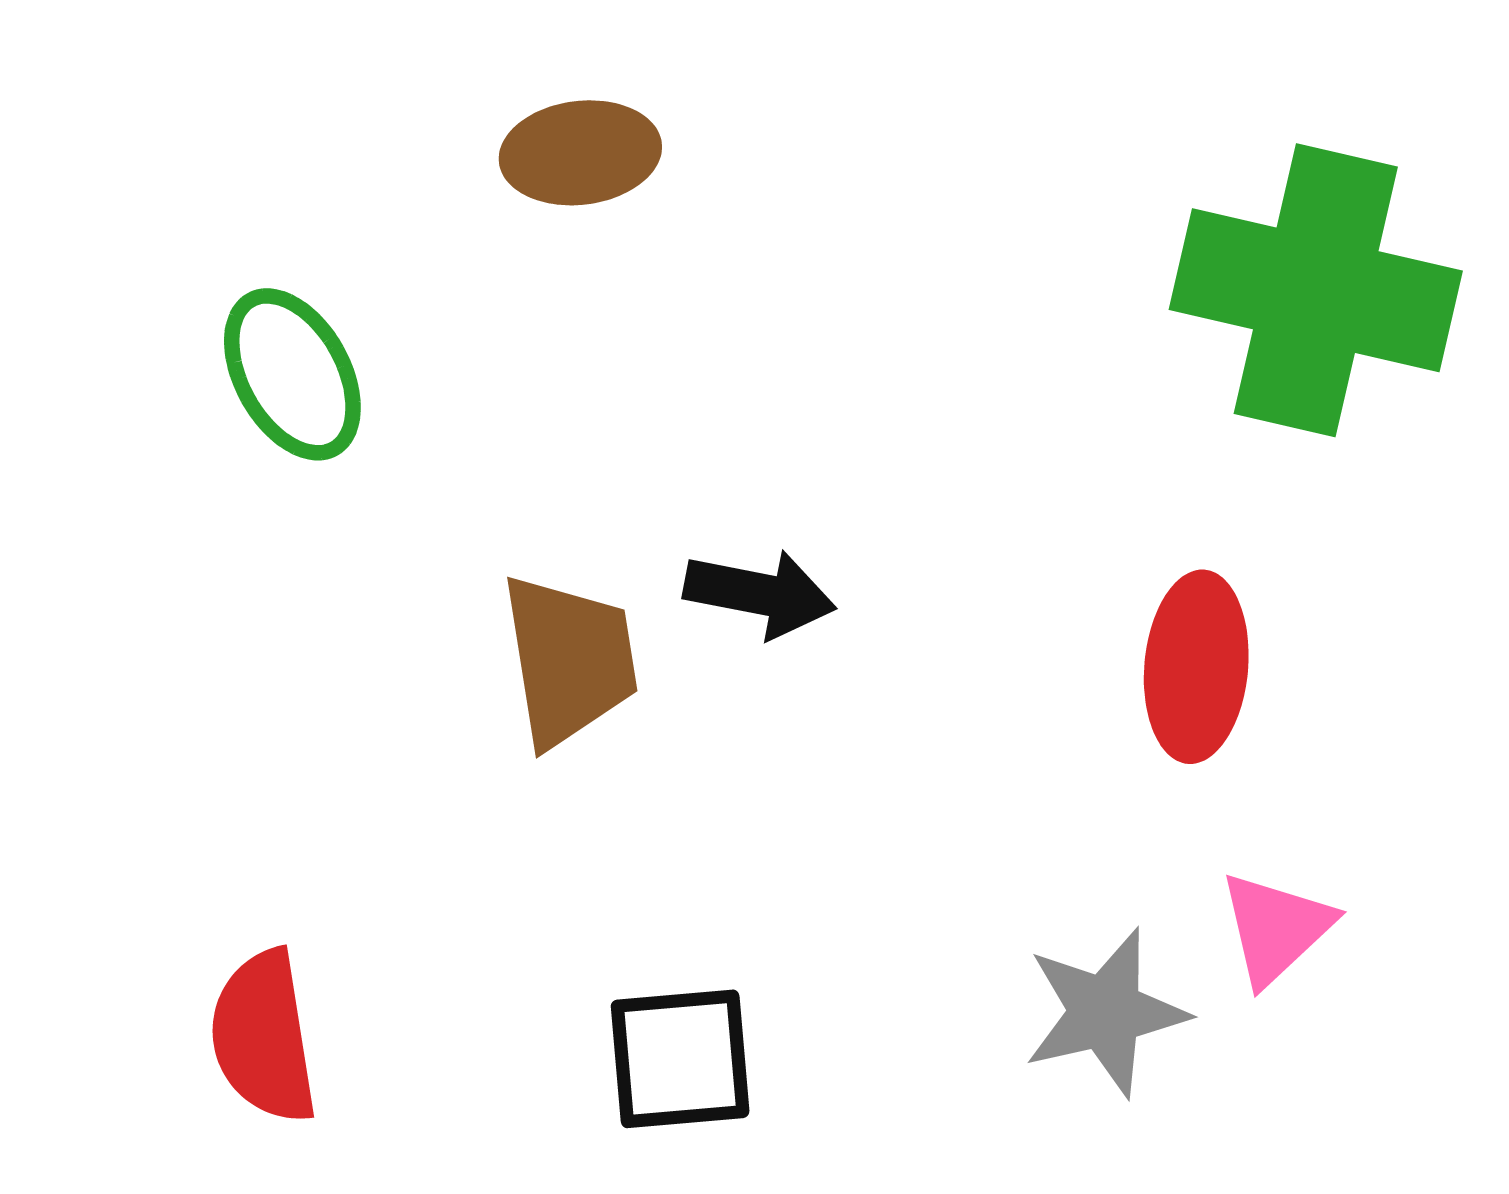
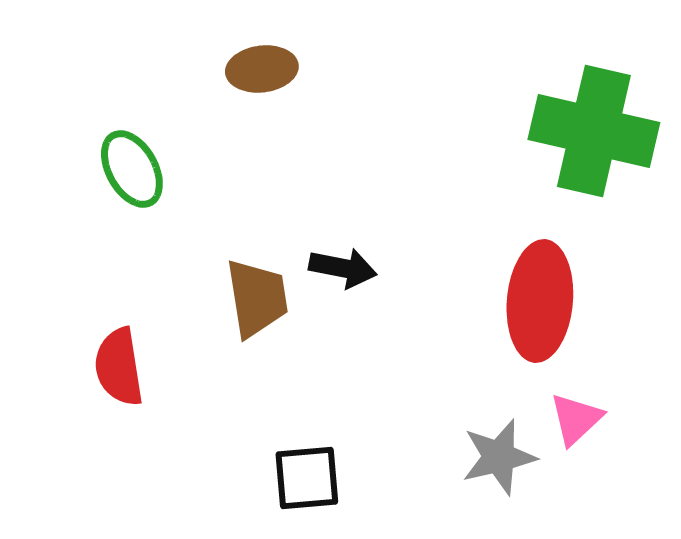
red ellipse: (1196, 667) -> (540, 301), size x1.4
red semicircle: (264, 1037) -> (119, 367), moved

